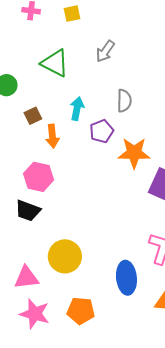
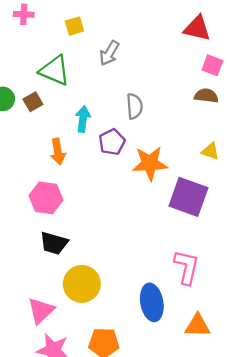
yellow square: (72, 14) -> (74, 26), moved
brown square: (33, 116) -> (33, 102), moved
black trapezoid: (28, 211) -> (54, 243), moved
pink triangle: (26, 278) -> (41, 311), turned -32

